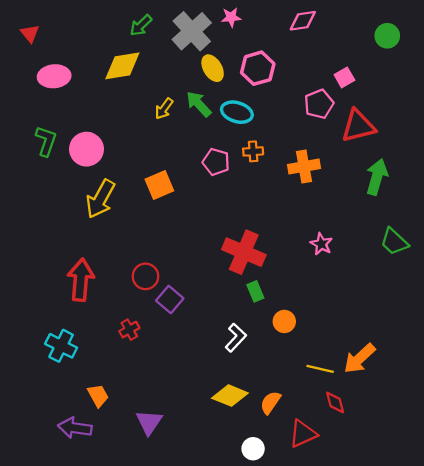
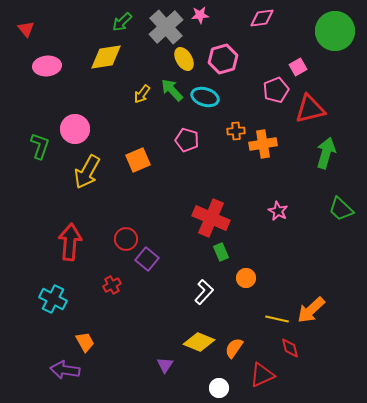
green circle: (387, 36) -> (335, 31), size x1.8
green L-shape: (46, 141) -> (40, 146), moved
orange cross: (253, 151) -> (236, 131), moved
purple triangle: (149, 422) -> (165, 365), moved, size x0.7

